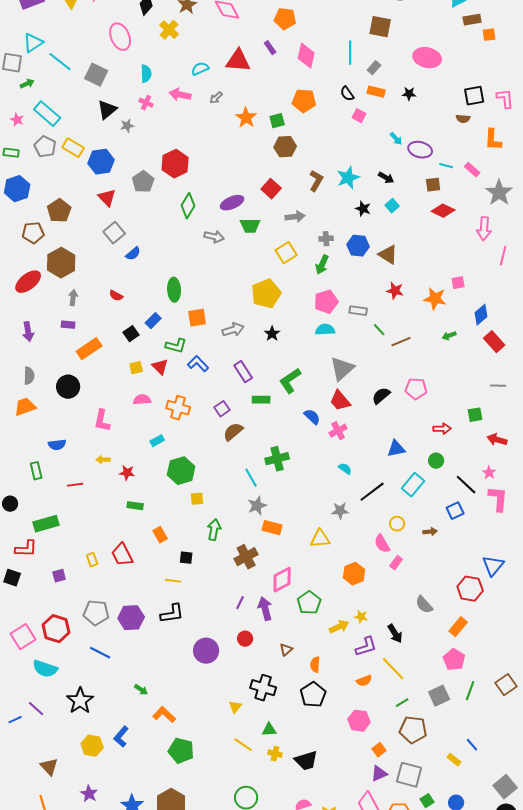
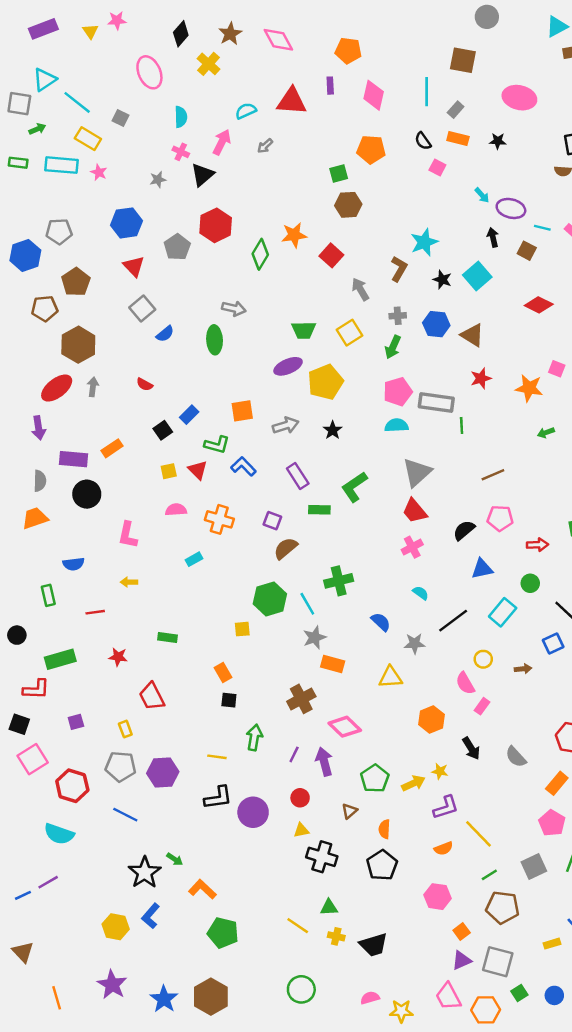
purple rectangle: (270, 48) -> (330, 86), turned 32
gray square: (96, 75) -> (121, 118), size x0.6
pink arrow: (180, 95) -> (222, 142), turned 105
black triangle: (107, 110) -> (202, 175), moved
cyan rectangle: (47, 114) -> (61, 165), turned -36
orange star: (246, 118) -> (294, 235), moved, turned 30
pink star: (17, 120) -> (99, 172), moved
gray pentagon: (45, 147) -> (59, 231), moved, turned -30
yellow rectangle: (73, 148) -> (88, 139), moved
green rectangle: (11, 153) -> (18, 163), moved
black arrow: (386, 178) -> (493, 237), moved, turned -133
brown L-shape: (316, 181) -> (399, 269), moved
brown square: (433, 185) -> (527, 251), turned 35
purple ellipse: (232, 203) -> (288, 366), moved
green diamond: (188, 206) -> (260, 254), moved
cyan square: (392, 206) -> (477, 276), size x1.6
red diamond: (443, 211) -> (539, 305), moved
gray arrow: (295, 217) -> (360, 289), turned -114
green trapezoid: (250, 226) -> (304, 330), moved
gray arrow: (214, 237) -> (234, 309), moved
red ellipse: (28, 282) -> (57, 388), moved
pink square: (458, 283) -> (557, 369), turned 32
green ellipse: (174, 290) -> (215, 340), moved
red star: (395, 291) -> (481, 378), turned -30
gray rectangle: (358, 311) -> (436, 403), size x1.6
purple rectangle: (68, 325) -> (74, 459), moved, size x1.6
green line: (379, 330) -> (462, 425), turned 40
brown line: (401, 342) -> (493, 475), moved
orange rectangle: (89, 349) -> (112, 448), size x0.7
pink pentagon: (416, 389) -> (500, 518), moved
black semicircle: (381, 396) -> (464, 530), moved
purple square: (222, 409) -> (272, 521), turned -35
blue semicircle: (312, 417) -> (381, 622), moved
green hexagon: (181, 471) -> (270, 599), moved
red star: (127, 473) -> (118, 657), moved
green arrow: (214, 530) -> (254, 738), moved
orange rectangle: (160, 535) -> (223, 672), moved
yellow rectangle: (92, 560) -> (125, 729), moved
pink diamond: (282, 580) -> (345, 727), turned 72
yellow line: (173, 581) -> (217, 757), moved
green pentagon: (309, 603) -> (375, 778), moved
black L-shape: (172, 614) -> (218, 798), moved
black arrow: (395, 634) -> (471, 748), moved
pink square: (23, 637) -> (33, 759), moved
black star: (80, 701) -> (145, 872), moved
yellow triangle: (235, 707) -> (301, 830), moved, turned 40
purple line: (36, 709) -> (48, 882), turned -72
yellow rectangle: (454, 760) -> (552, 944), turned -56
brown triangle: (49, 767) -> (23, 952), moved
purple star: (89, 794) -> (112, 985), size x1.4

